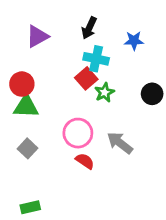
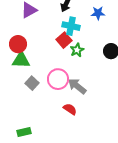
gray arrow: (120, 143) -> (77, 86), moved
gray square: (27, 148) -> (32, 83), moved
red semicircle: (85, 161) -> (70, 109), moved

